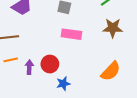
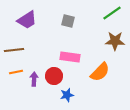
pink rectangle: (72, 34) -> (70, 57), moved
orange semicircle: (111, 71) -> (100, 72), moved

